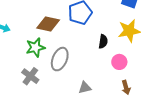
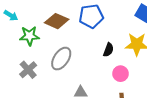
green star: (35, 47) -> (29, 36), moved

